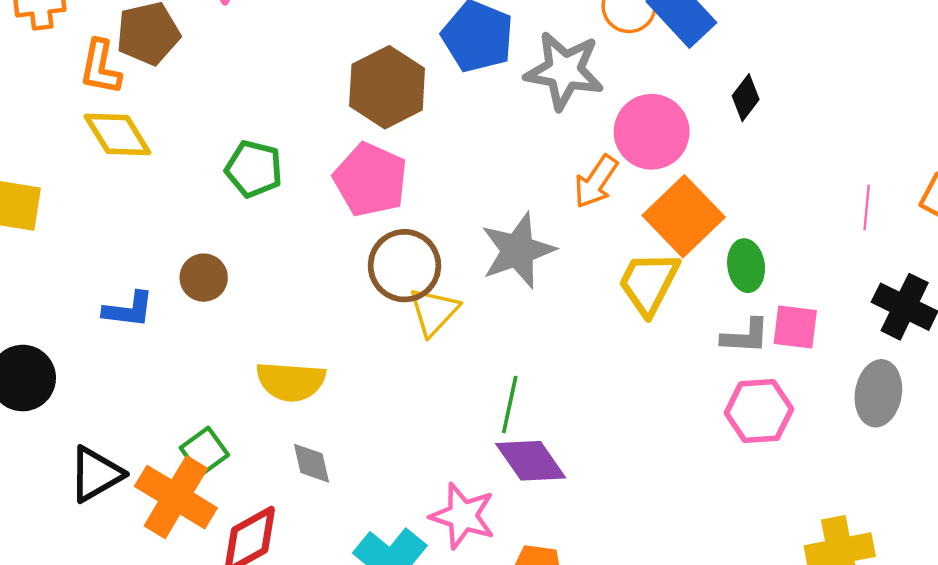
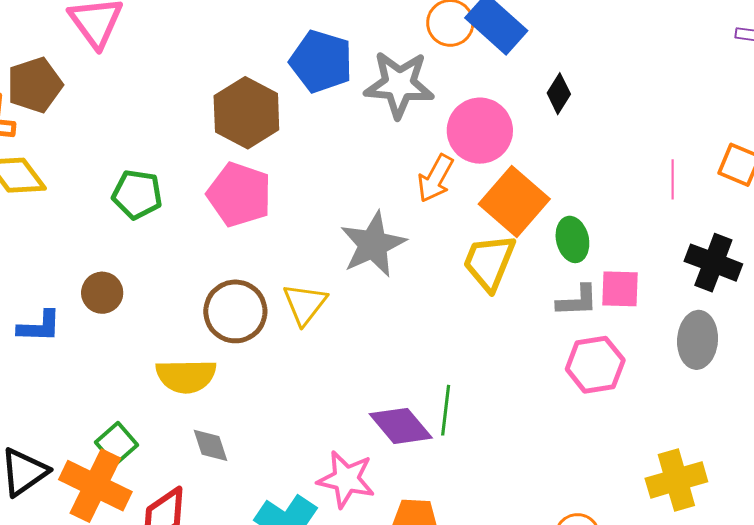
brown circle: (404, 266) -> (235, 311), moved
green line: (510, 405) -> (446, 410), moved

